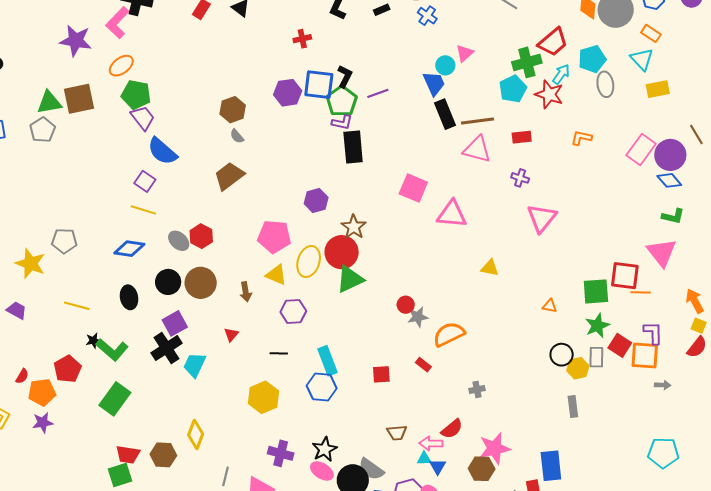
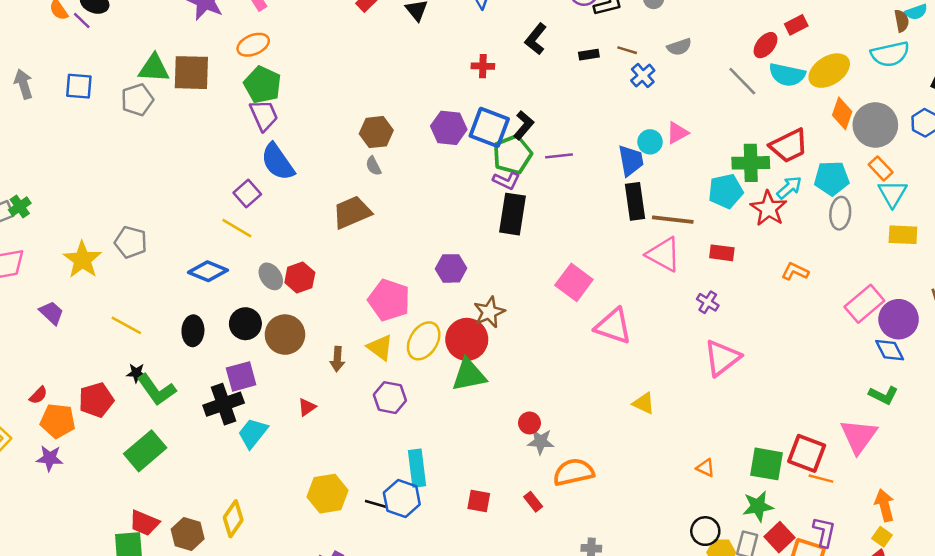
orange rectangle: (651, 33) -> (881, 168), moved
black line: (279, 353) -> (376, 504), moved

